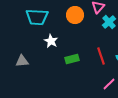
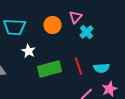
green rectangle: (72, 59) -> (49, 69), size x1.6

